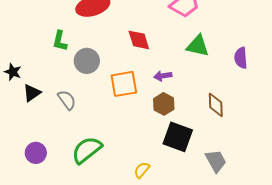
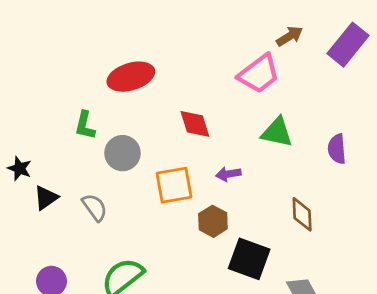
brown hexagon: (164, 104) -> (213, 221), moved

